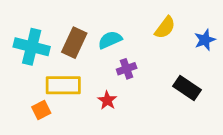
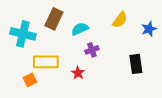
brown rectangle: (74, 43) -> (54, 19), moved
black rectangle: (187, 88) -> (136, 64), turned 48

